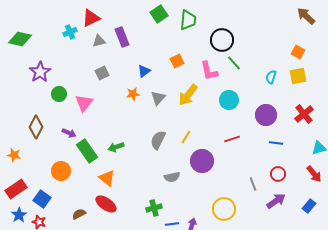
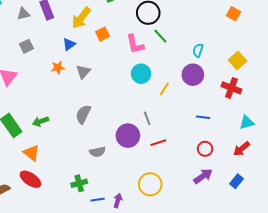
orange square: (298, 52) -> (233, 14), moved
yellow square: (298, 76) -> (238, 60), moved, turned -30
yellow arrow: (188, 95) -> (81, 18), moved
cyan circle: (229, 100) -> (141, 74), moved
red cross: (304, 114) -> (231, 88), turned -30
purple circle: (266, 115) -> (193, 75), moved
yellow line: (186, 137) -> (164, 89), moved
red line: (232, 139) -> (158, 143), moved
red arrow: (314, 174) -> (242, 149), turned 90
gray line: (253, 184) -> (147, 118), moved

